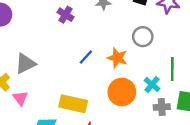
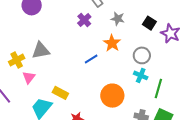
orange star: (117, 58) -> (112, 43), moved
cyan cross: (152, 85) -> (141, 75), moved, turned -32
yellow rectangle: (73, 104) -> (60, 93), moved, size x0.7

